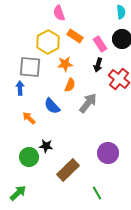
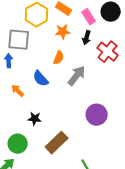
orange star: (65, 64) -> (63, 32), moved
purple circle: (108, 153) -> (97, 115), moved
green circle: (29, 157) -> (18, 144), moved

